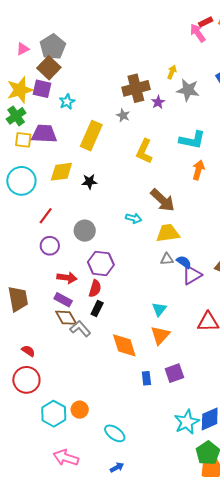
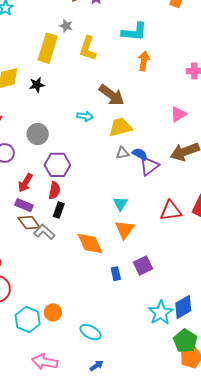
gray star: (123, 115) -> (66, 26), moved
yellow rectangle: (91, 136) -> (48, 48), moved
red arrow: (67, 278) -> (25, 183), turned 120

